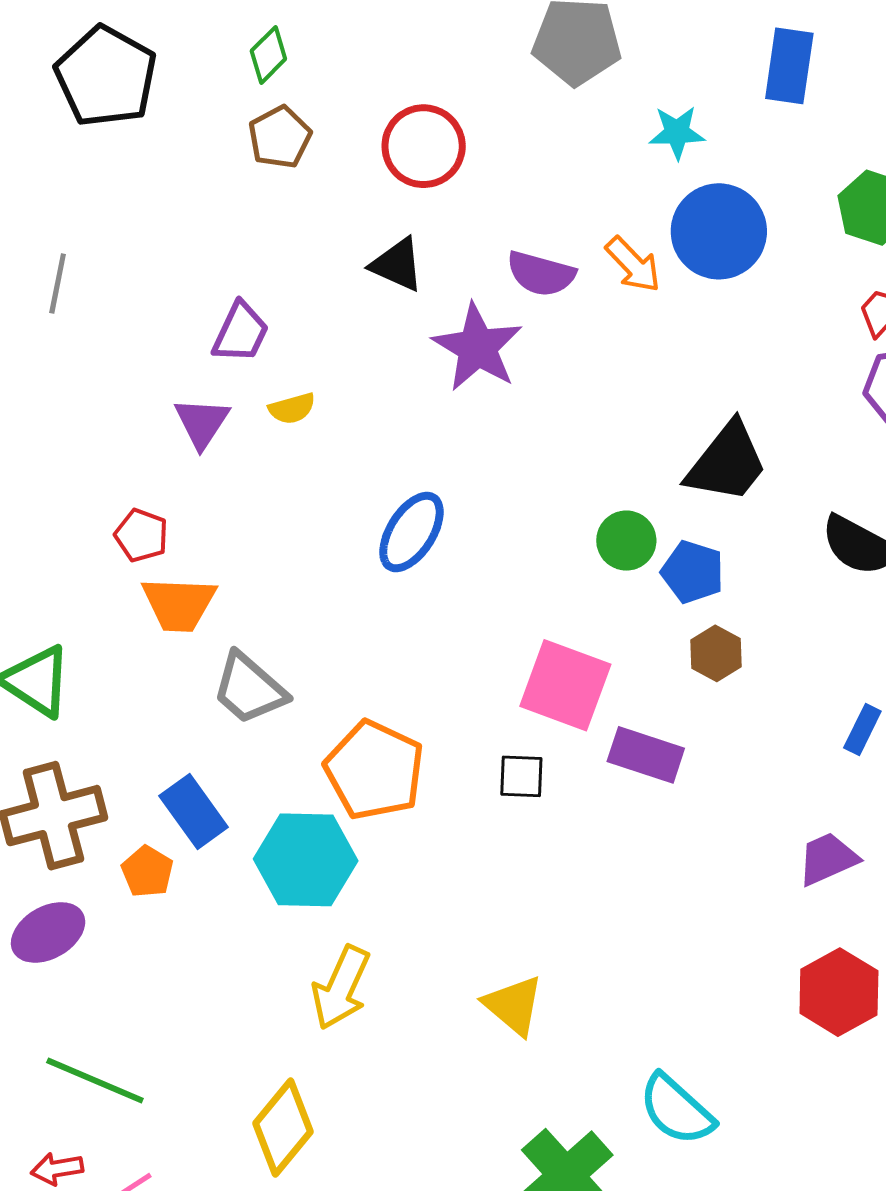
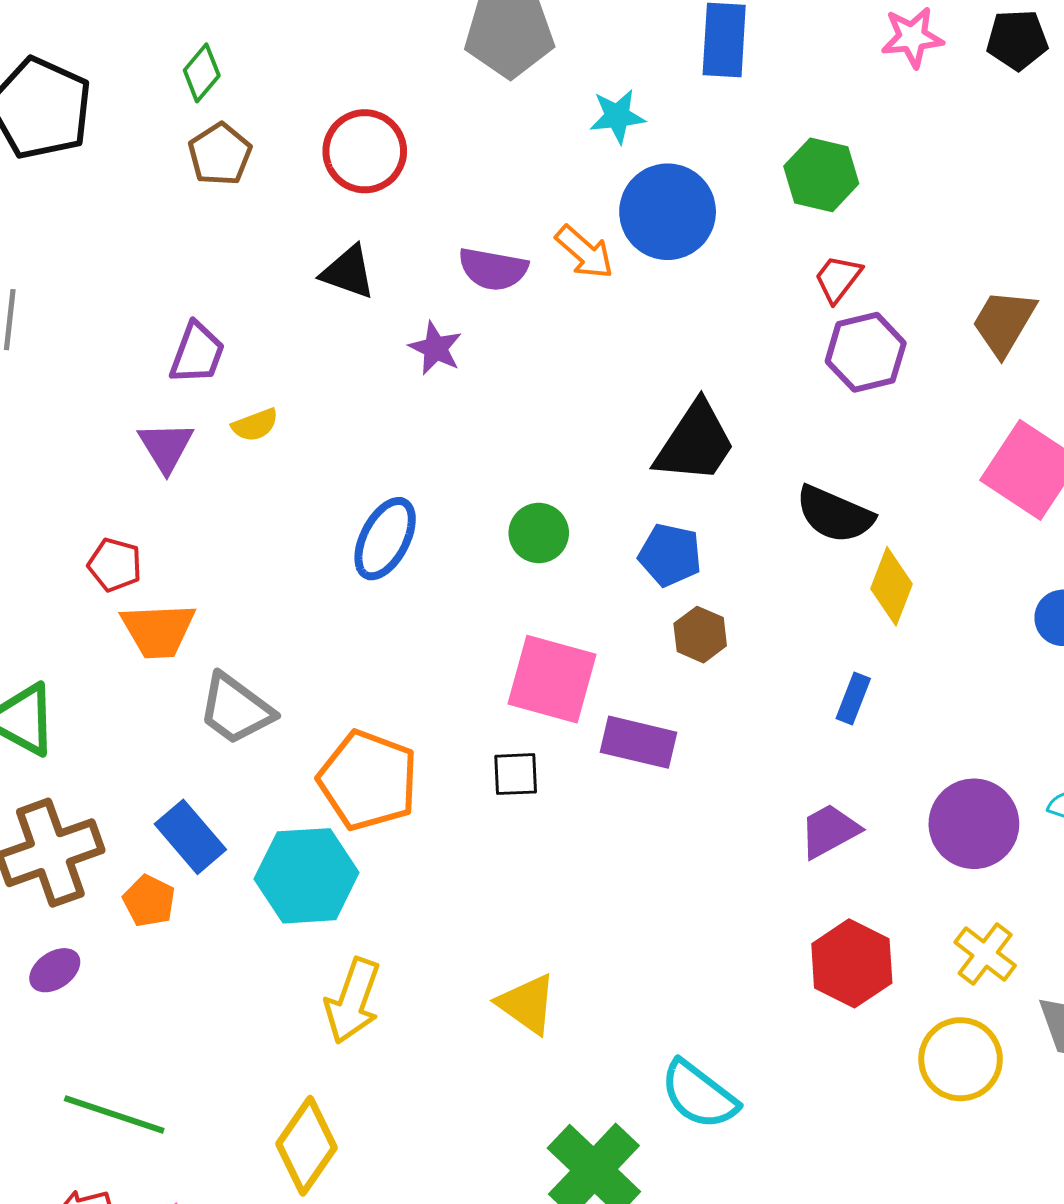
purple star: (477, 347) -> (435, 348), size x0.6
green circle: (626, 541) -> (539, 533), moved
purple ellipse: (48, 932) -> (55, 970), size x0.7

